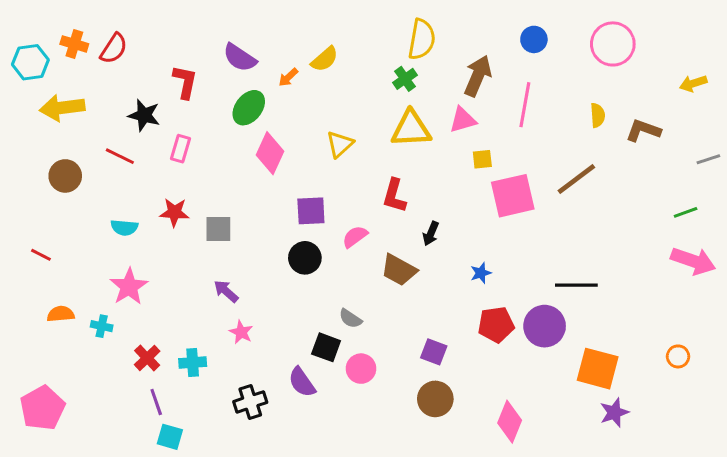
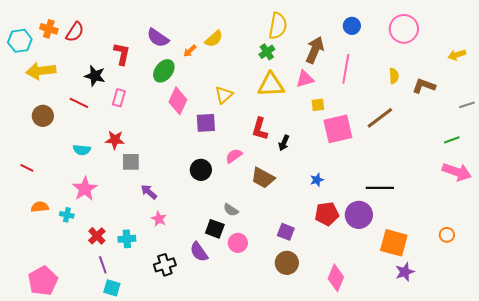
purple square: (311, 211) -> (206, 123), moved
gray square: (218, 229) -> (131, 162), moved
black arrow: (431, 234) -> (284, 143), moved
pink pentagon: (42, 408) -> (43, 281), moved

